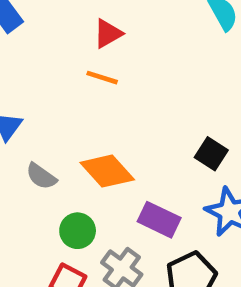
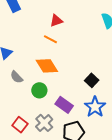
orange diamond: (107, 171) -> (47, 66), moved
green circle: (78, 231) -> (39, 90), moved

